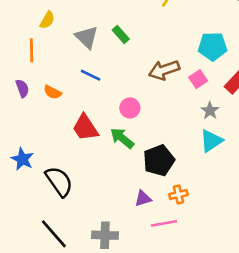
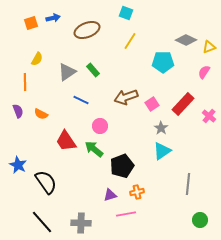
gray triangle: (87, 37) -> (67, 72), turned 42
cyan pentagon: (213, 46) -> (163, 62), moved
blue line: (91, 75) -> (81, 100), moved

